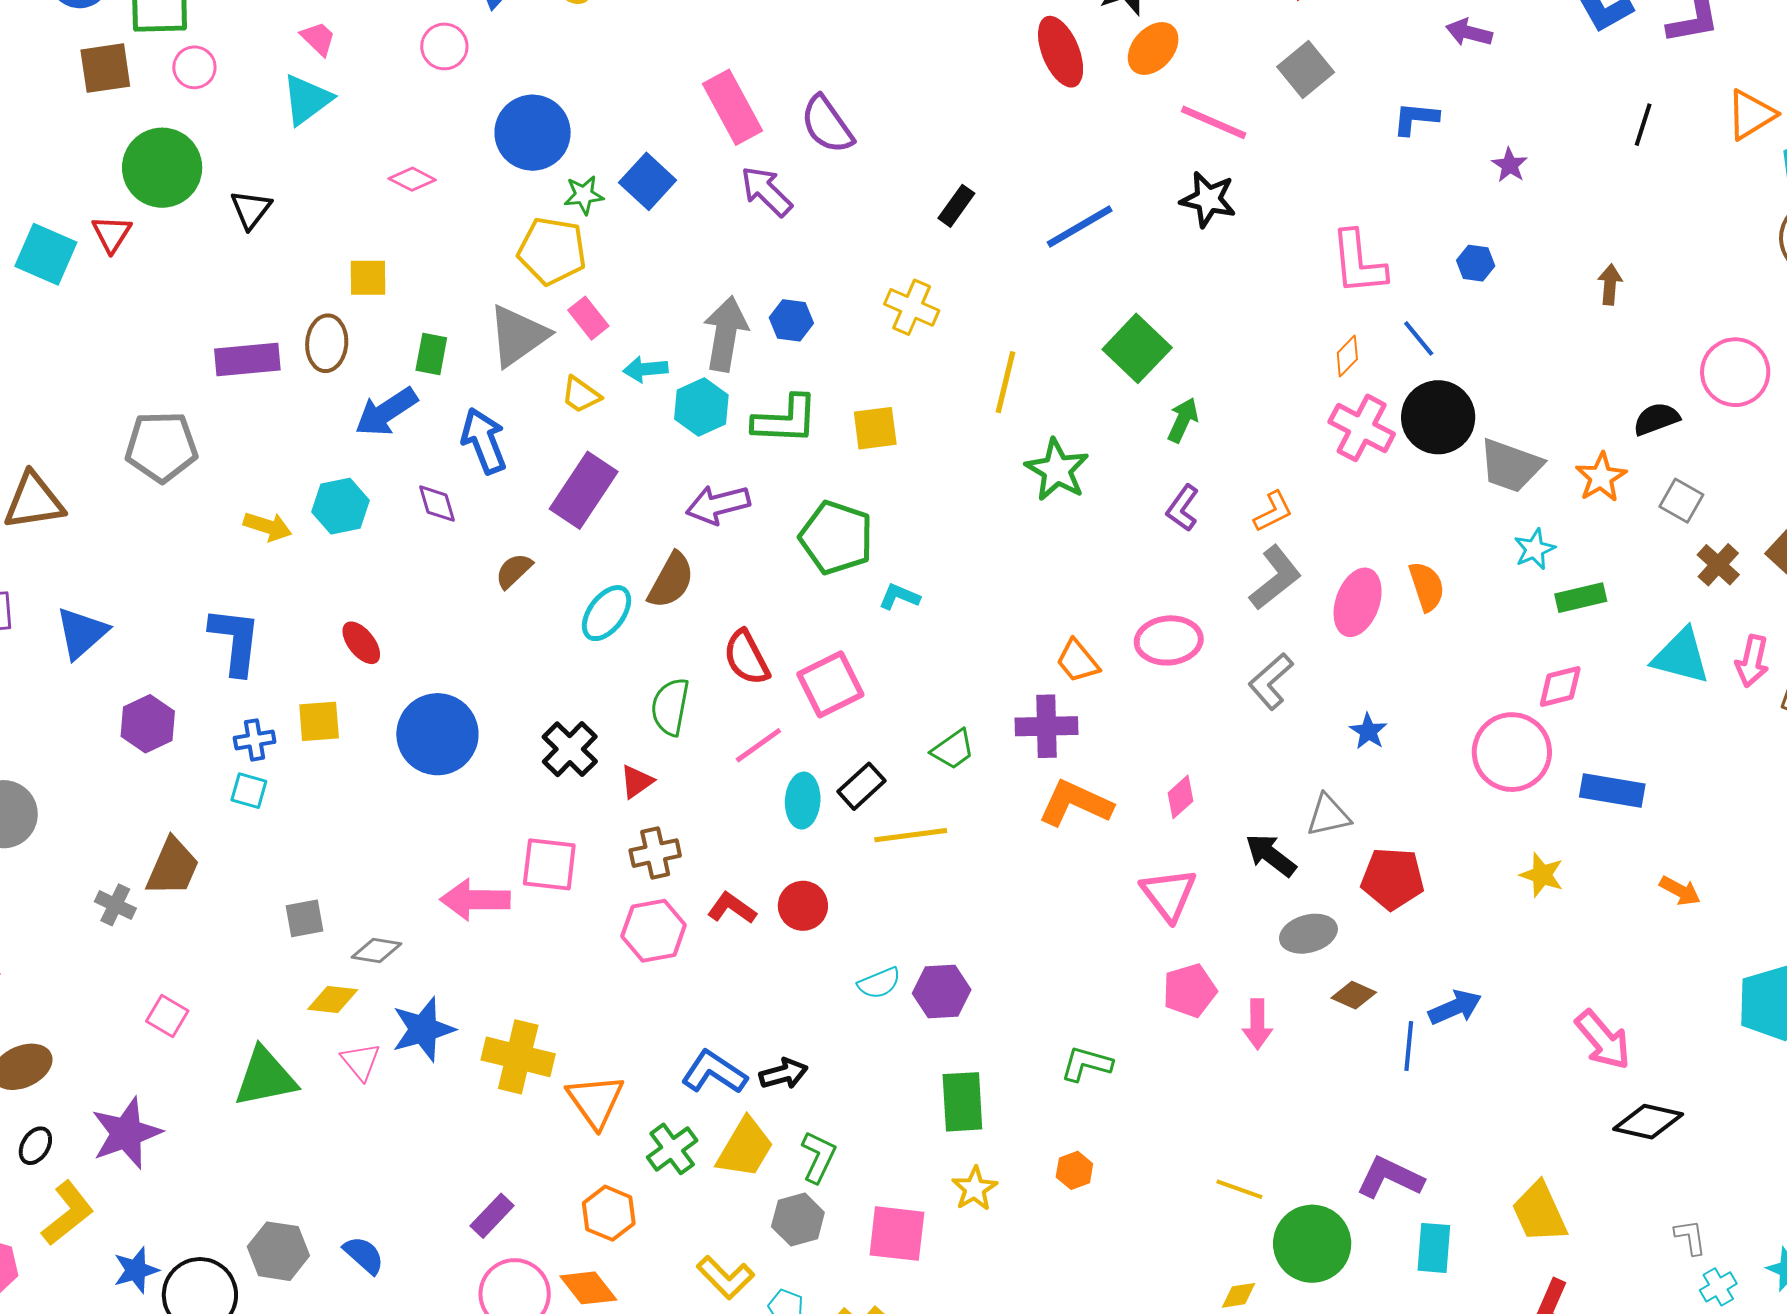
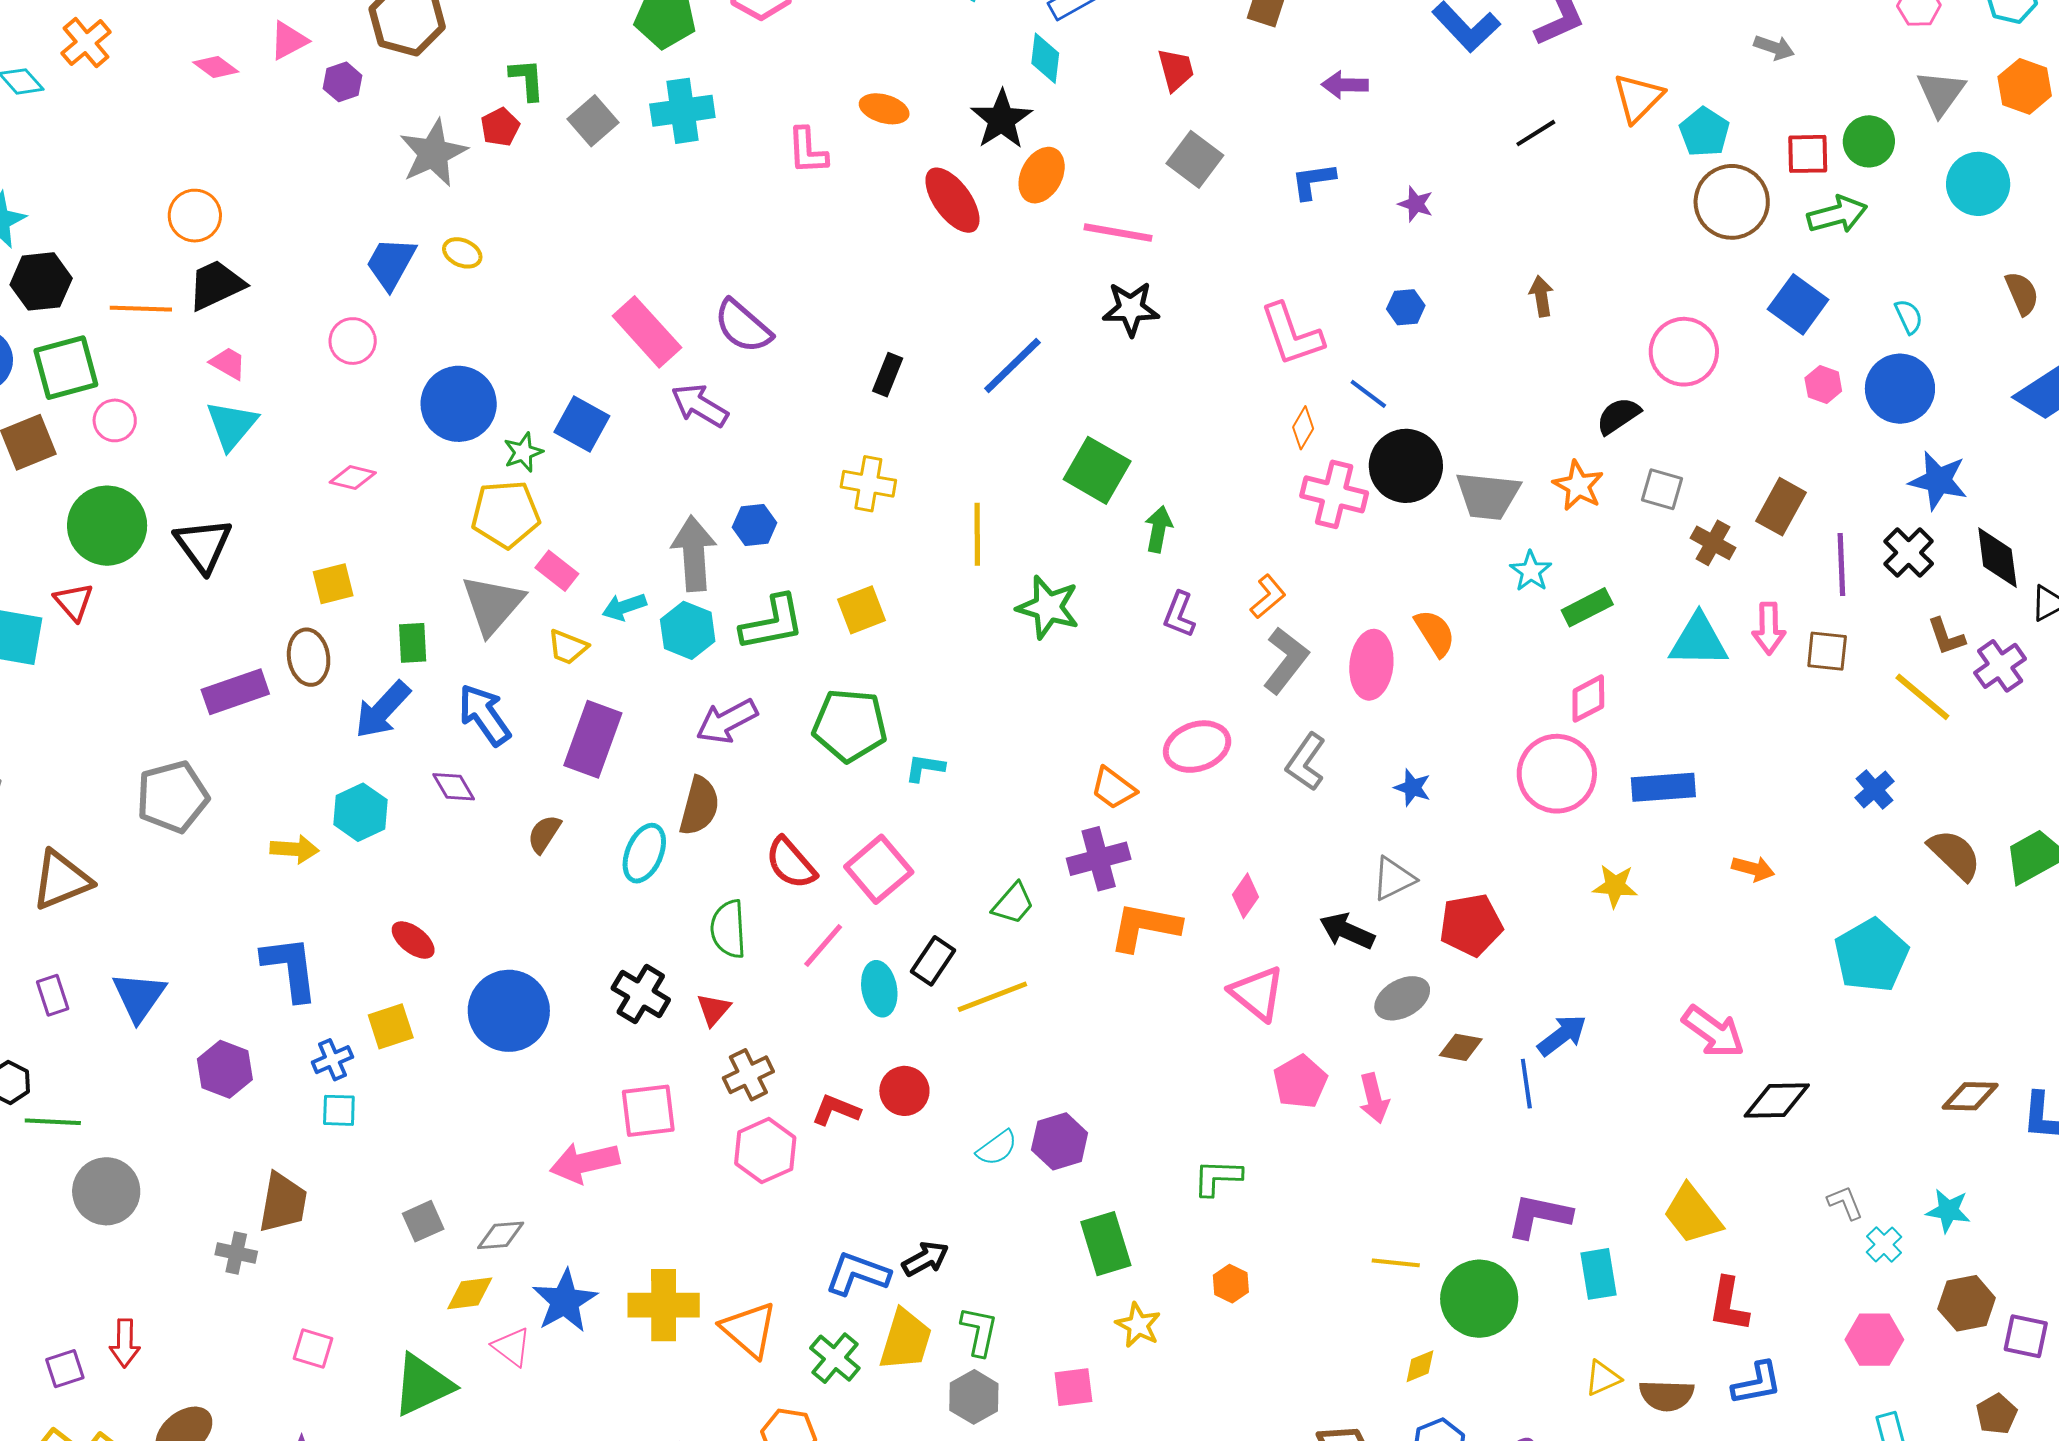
black line: (1643, 125) -> (1536, 133), turned 54
black triangle: (251, 209) -> (203, 545), size x1.4
pink square: (897, 1234) -> (1073, 1387), size x0.7

